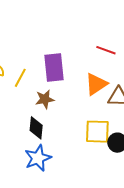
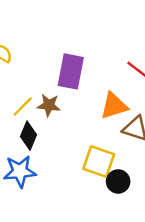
yellow line: (20, 78) -> (23, 107), moved

